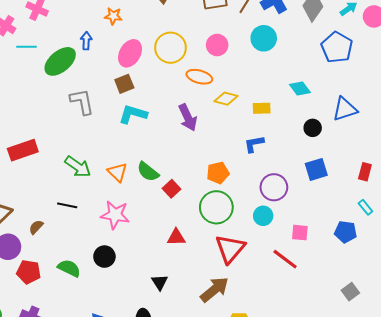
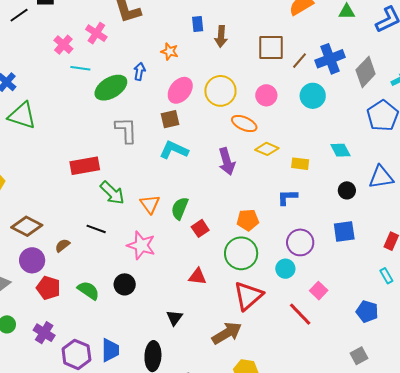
red rectangle: (23, 150) -> (85, 166), moved
green semicircle: (148, 172) -> (180, 208), turned 65
blue pentagon: (346, 232) -> (367, 311), moved
pink square: (300, 233) -> (319, 291), turned 30

